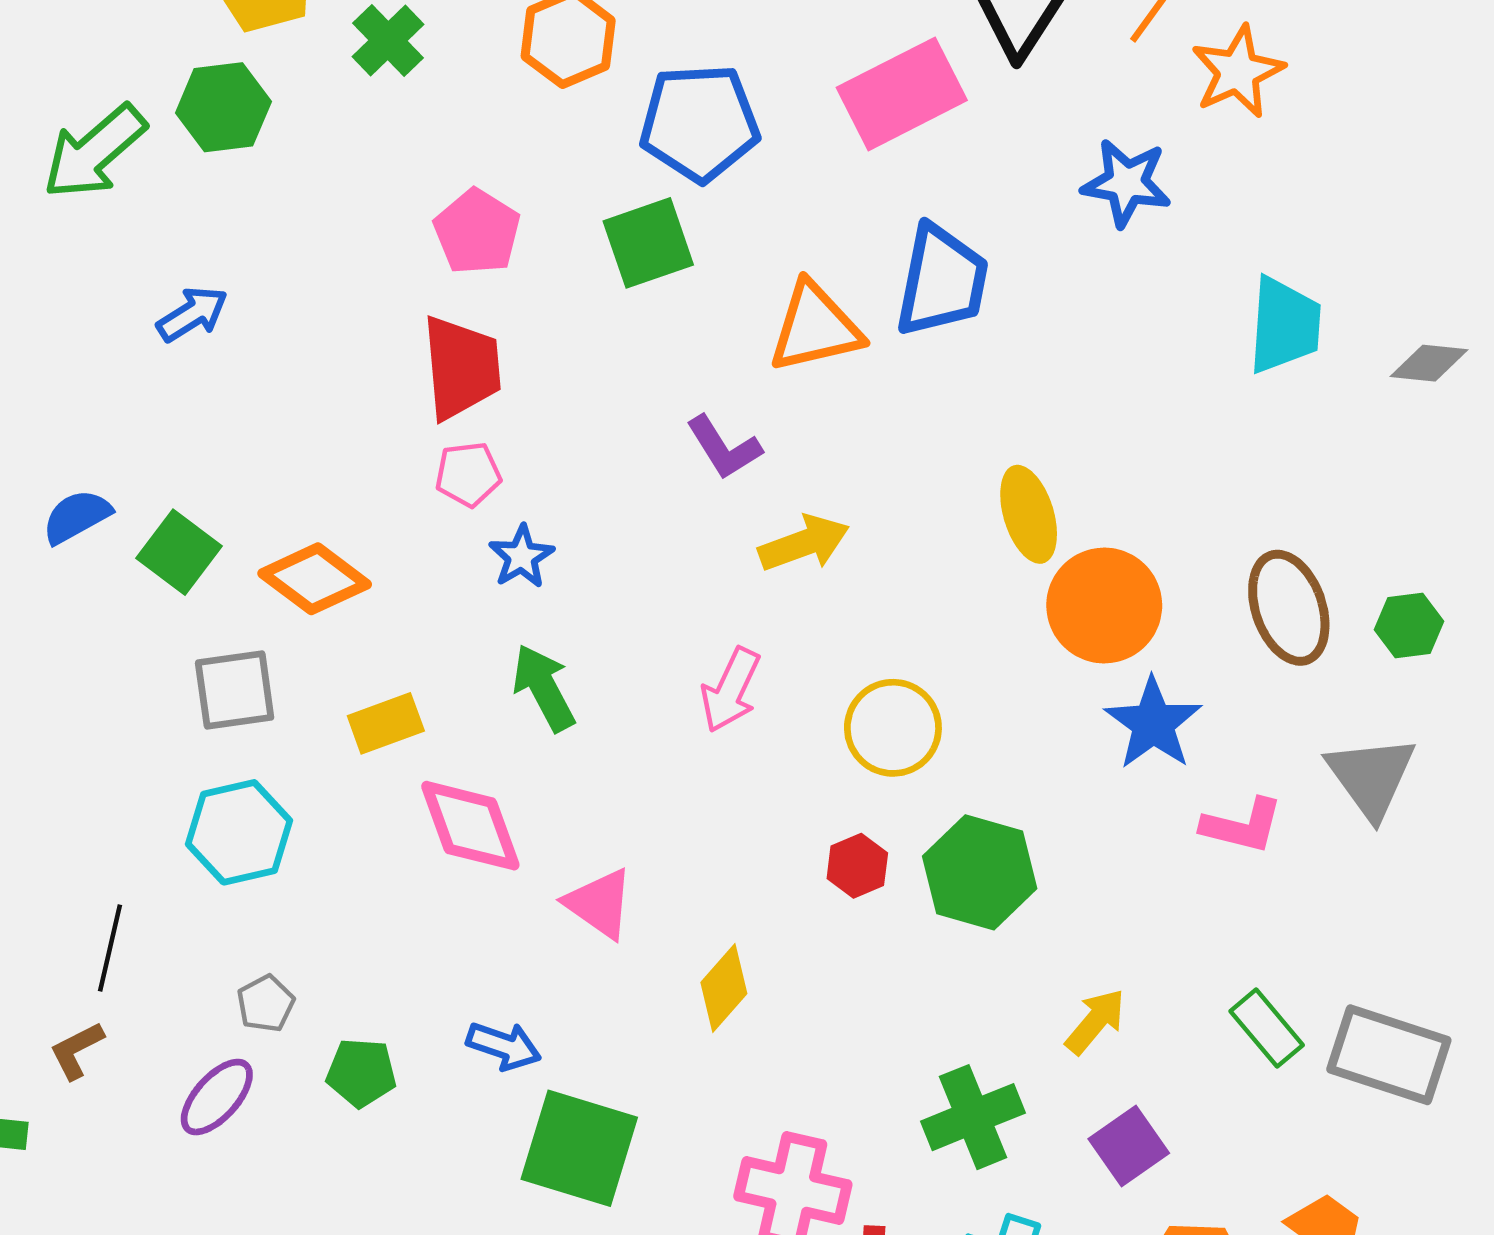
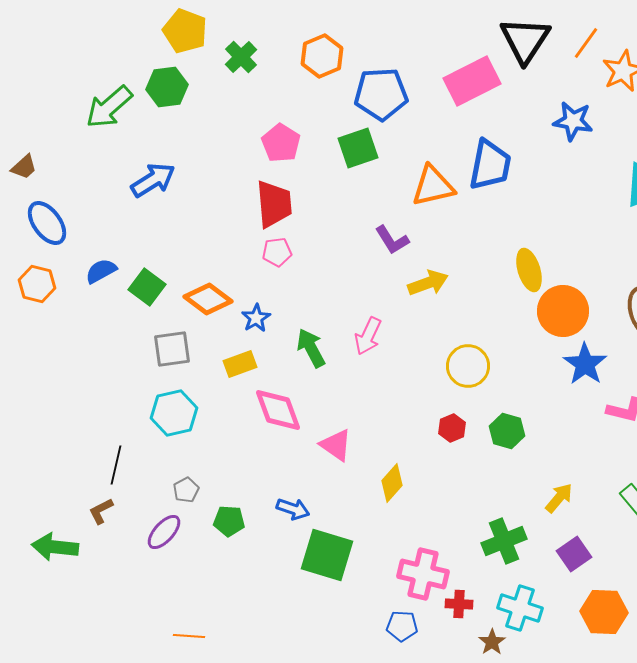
blue arrow: (192, 314) -> (153, 180), size x1.4
blue star: (521, 557) -> (256, 318), moved
pink arrow: (731, 690) -> (368, 336), moved
green hexagon: (980, 872) -> (507, 431), size x0.7

